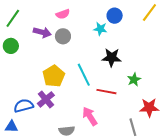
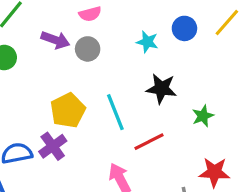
blue circle: (115, 16) -> (184, 28), moved
green star: (134, 79) -> (203, 116), moved
red line: (106, 92) -> (149, 142), turned -42

